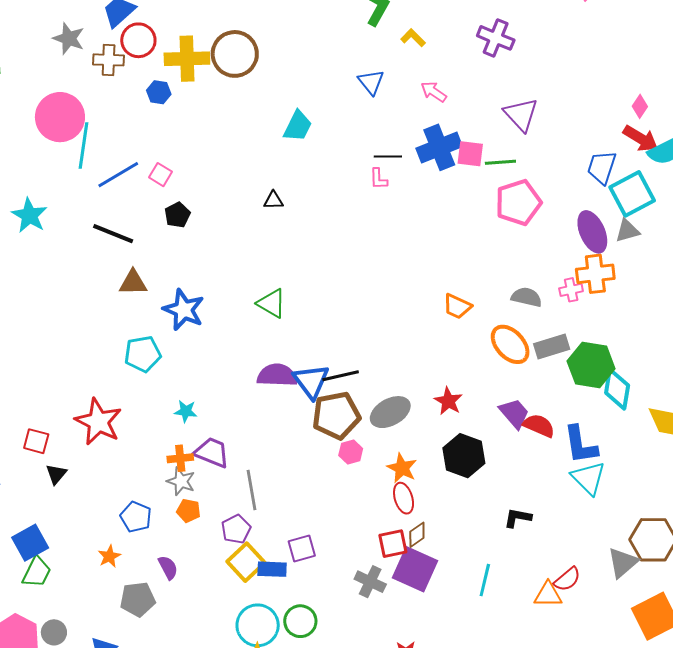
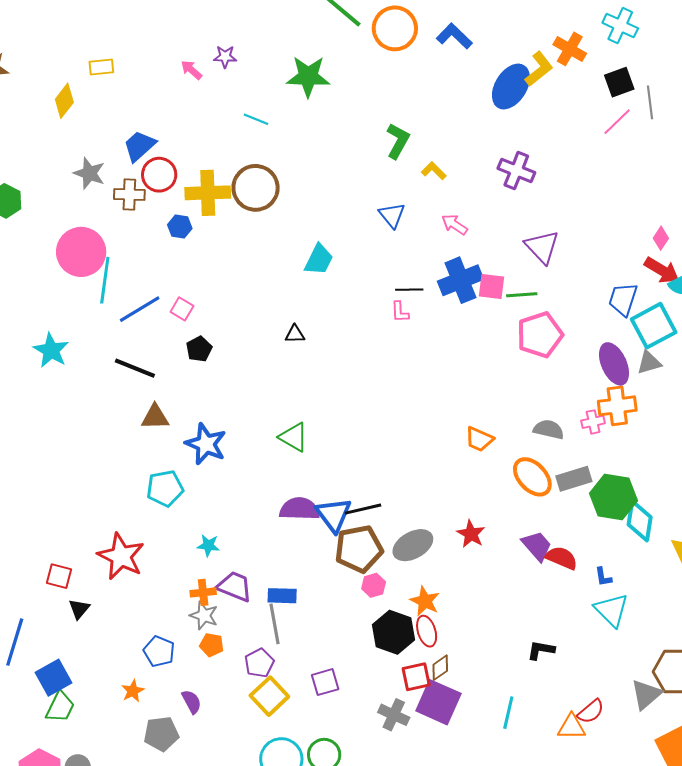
blue L-shape: (580, 445) -> (603, 577), size x0.5
black hexagon: (464, 456) -> (393, 632), moved
blue rectangle: (272, 569) -> (282, 596), moved

